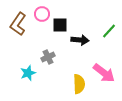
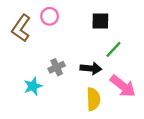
black square: (60, 25) -> (100, 21), moved
green line: (109, 31) -> (113, 49), moved
black arrow: (80, 40) -> (91, 68), moved

